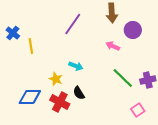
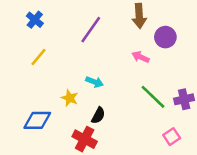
blue cross: (13, 33) -> (35, 20), moved
yellow line: (31, 46) -> (39, 57), turned 49
black semicircle: (79, 93) -> (98, 115), turned -120
red cross: (60, 102) -> (85, 139), moved

